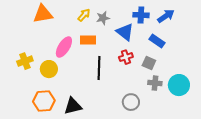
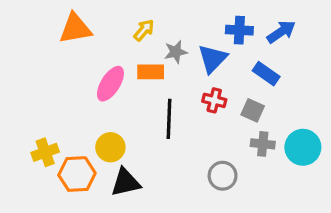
gray star: (103, 18) -> (176, 52), moved
blue triangle: (125, 32) -> (213, 59), turned 36
red cross: (126, 57) -> (214, 100), turned 32
yellow cross: (25, 61) -> (45, 152), moved
yellow circle: (49, 69) -> (110, 147), moved

